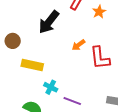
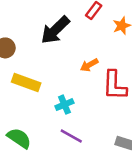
cyan cross: (51, 87) -> (64, 105), moved, turned 32

